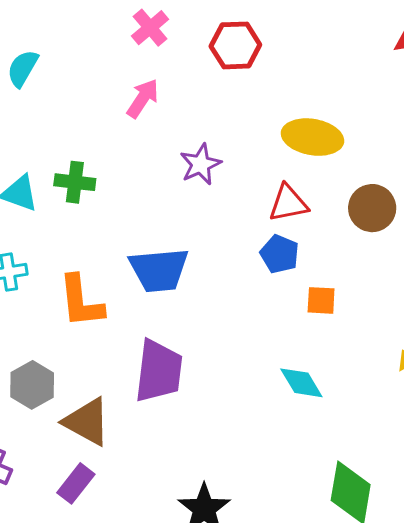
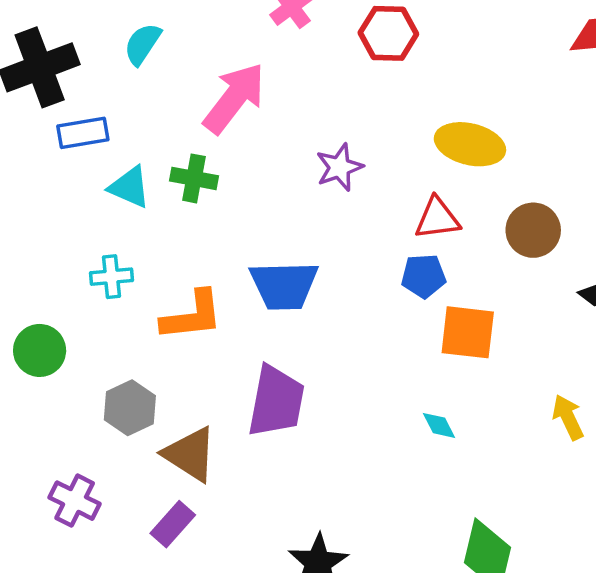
pink arrow: (143, 98) -> (234, 98), moved, size x1.6
blue pentagon: (280, 254) -> (424, 276), turned -30
orange square: (321, 300) -> (468, 332), size x1.6
orange L-shape: (81, 301) -> (192, 316), turned -94
cyan diamond: (301, 383) -> (439, 425), size x0.7

